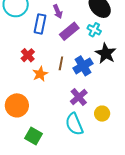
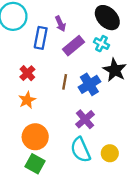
orange star: (40, 74) -> (27, 100), moved
orange circle: (17, 105) -> (35, 137), moved
yellow circle: (102, 114) -> (110, 153), moved

